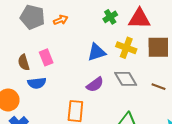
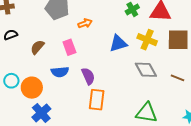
orange arrow: (61, 20) -> (85, 23), moved
brown semicircle: (24, 62) -> (37, 47), moved, turned 56
purple semicircle: (95, 85) -> (88, 76), moved, turned -78

